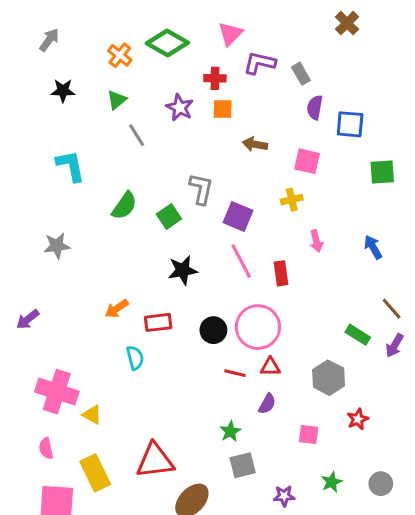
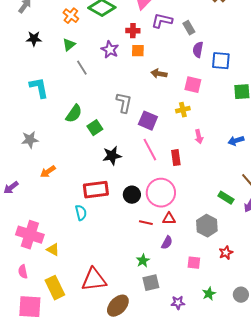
green square: (169, 216) -> (95, 128), moved
blue arrow: (373, 247) -> (236, 141), turned -77
orange arrow: (117, 309) -> (48, 172), moved
red rectangle: (158, 322) -> (96, 190), size x1.4

